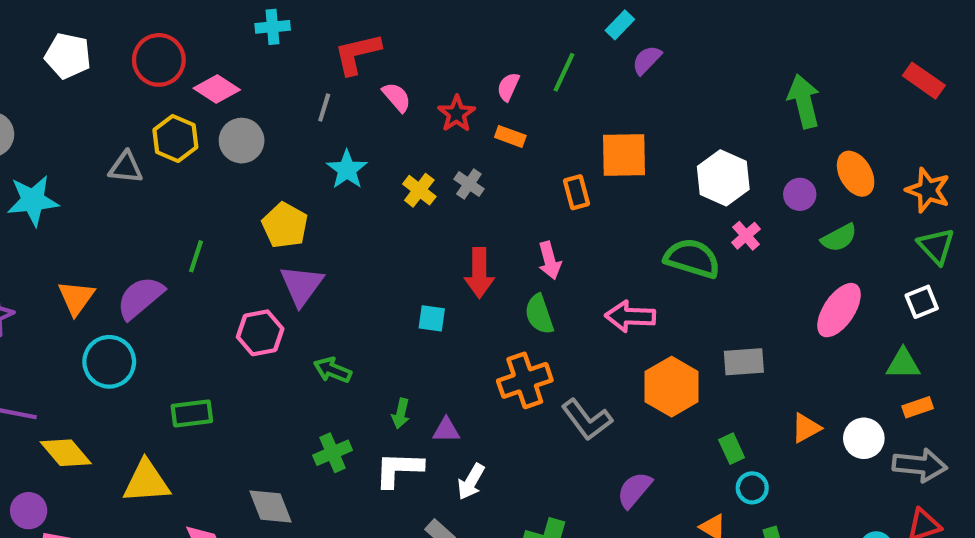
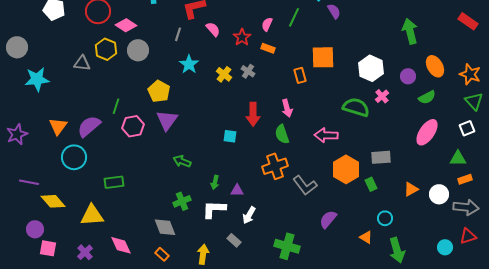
purple semicircle: (647, 60) -> (334, 11), turned 105
pink hexagon: (260, 333) -> (133, 126), moved
green rectangle: (732, 449) -> (371, 184), moved
gray diamond: (270, 507) -> (165, 227), moved

